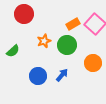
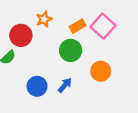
red circle: (24, 14) -> (21, 35), moved
orange star: (44, 41) -> (44, 19), moved

